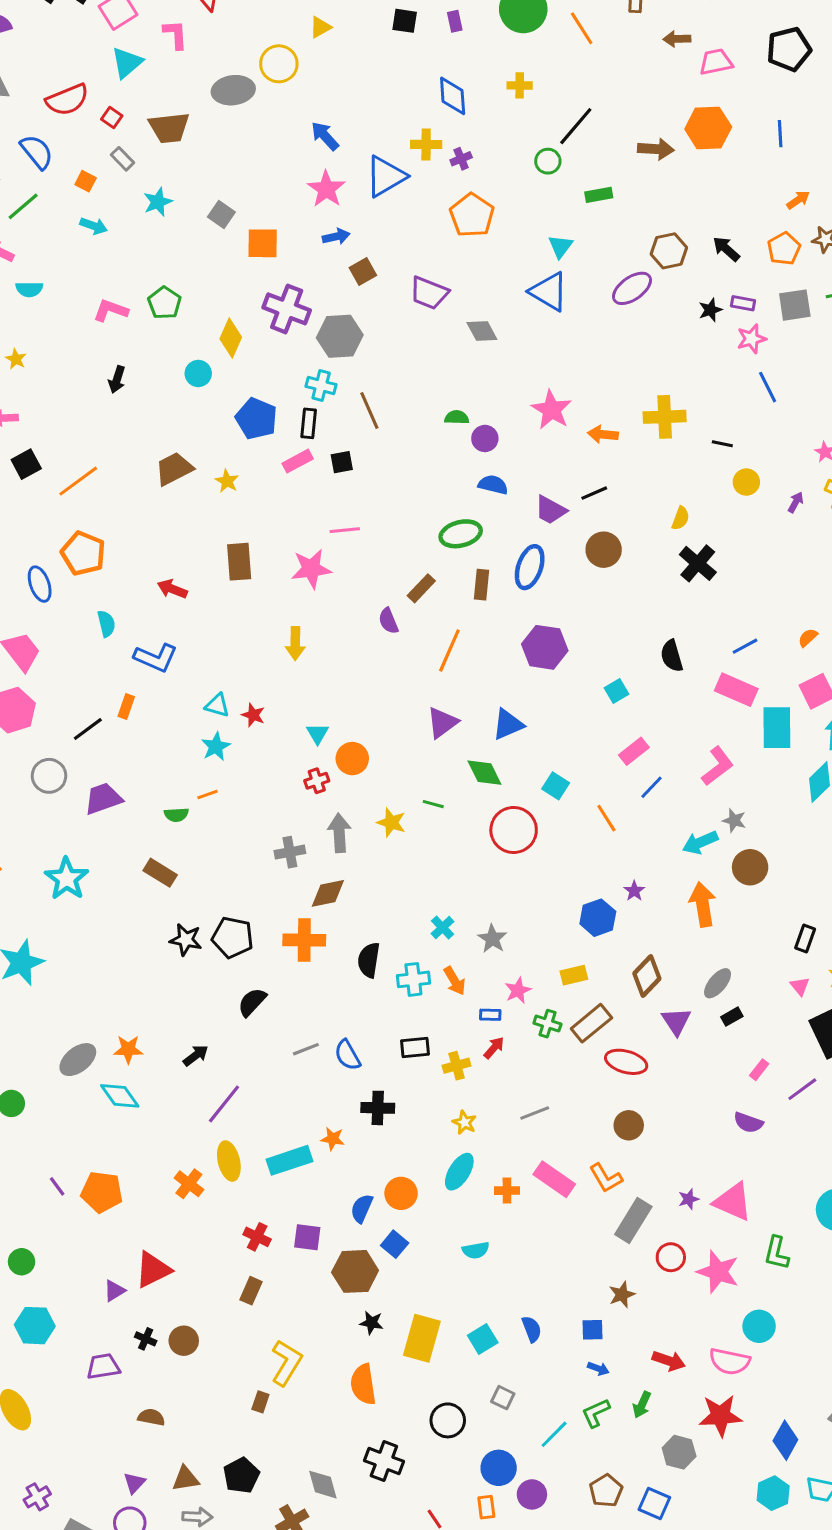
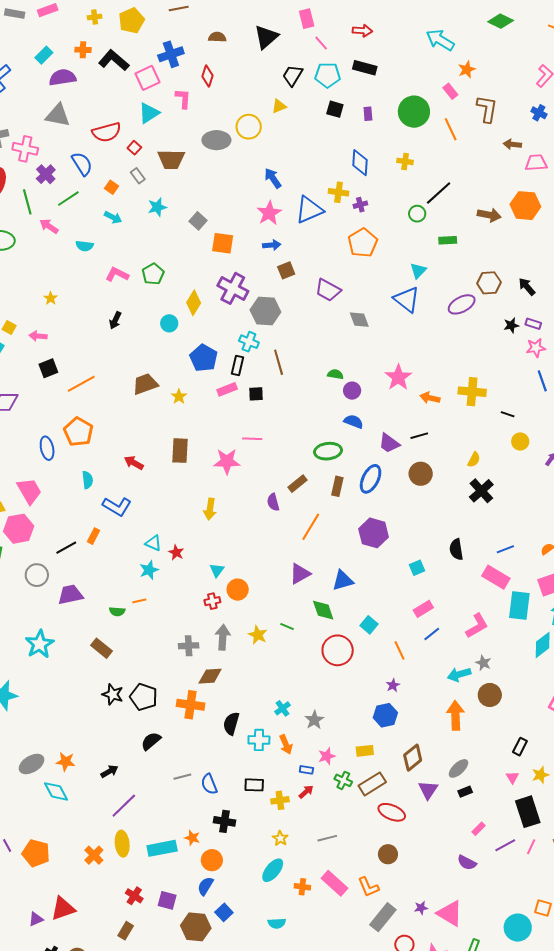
cyan semicircle: (29, 289) -> (85, 246), moved
purple star: (634, 891) -> (393, 685), moved
orange circle: (401, 1193) -> (212, 860), moved

